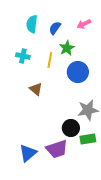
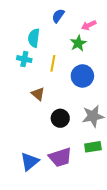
cyan semicircle: (32, 24) -> (34, 38), moved
blue semicircle: (55, 28) -> (58, 16), moved
green star: (67, 48) -> (78, 43), moved
black circle: (71, 128) -> (60, 118), moved

